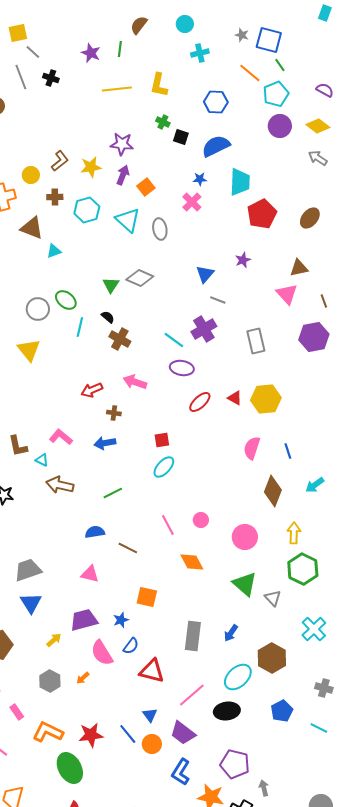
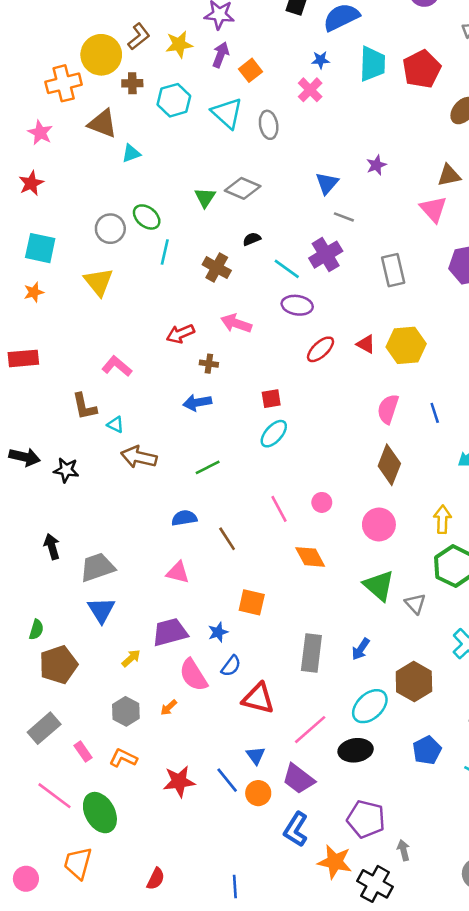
yellow circle: (31, 175) -> (101, 55), size x1.8
red pentagon: (262, 214) -> (422, 69), moved
black semicircle: (108, 317) -> (252, 239), moved, turned -64
pink L-shape: (61, 437) -> (117, 366), moved
brown diamond: (273, 491) -> (389, 465), moved
brown line: (128, 548) -> (227, 539), turned 30
orange L-shape: (48, 732) -> (123, 758), moved, size x0.7
green ellipse: (70, 768) -> (100, 813), moved

